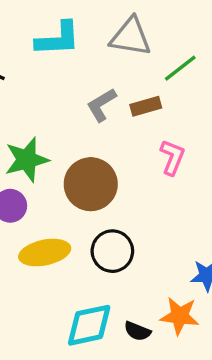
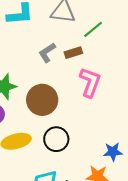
pink L-shape: (172, 157) -> (90, 82), size x1.4

